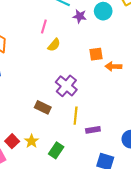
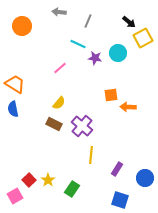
pink line: (44, 26) -> (60, 68), turned 32
yellow semicircle: (54, 45) -> (59, 103), moved
brown rectangle: (43, 107) -> (54, 124), moved
purple rectangle: (93, 130) -> (117, 169), moved, turned -48

